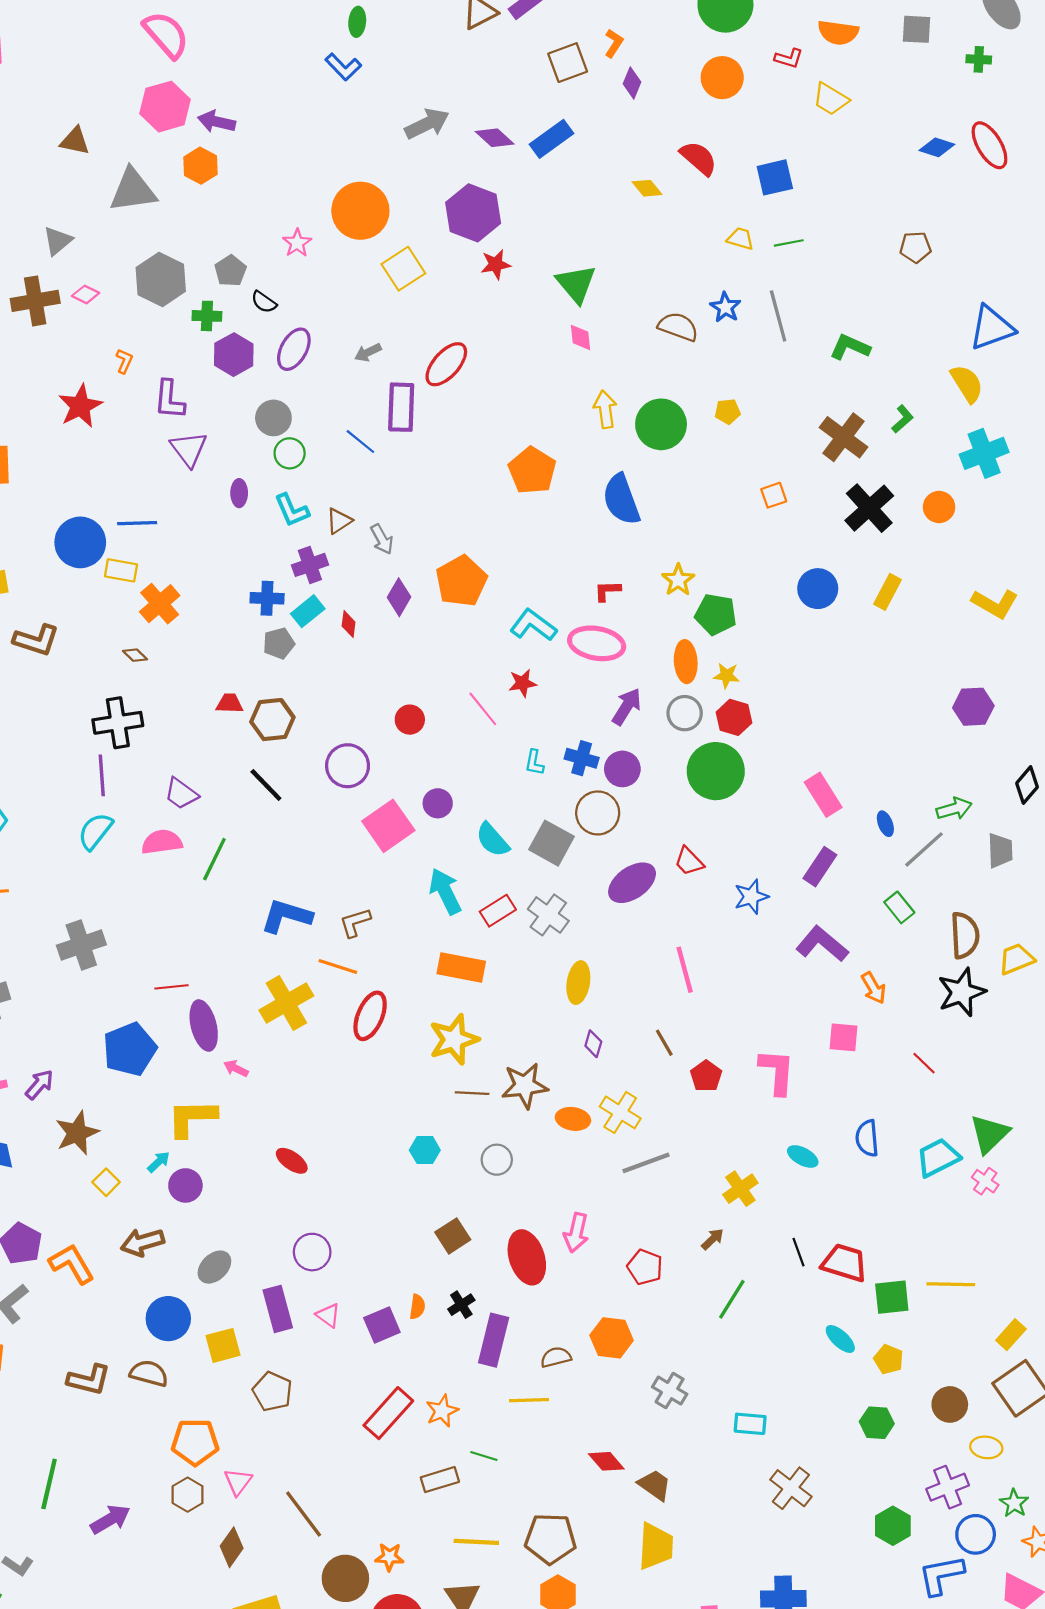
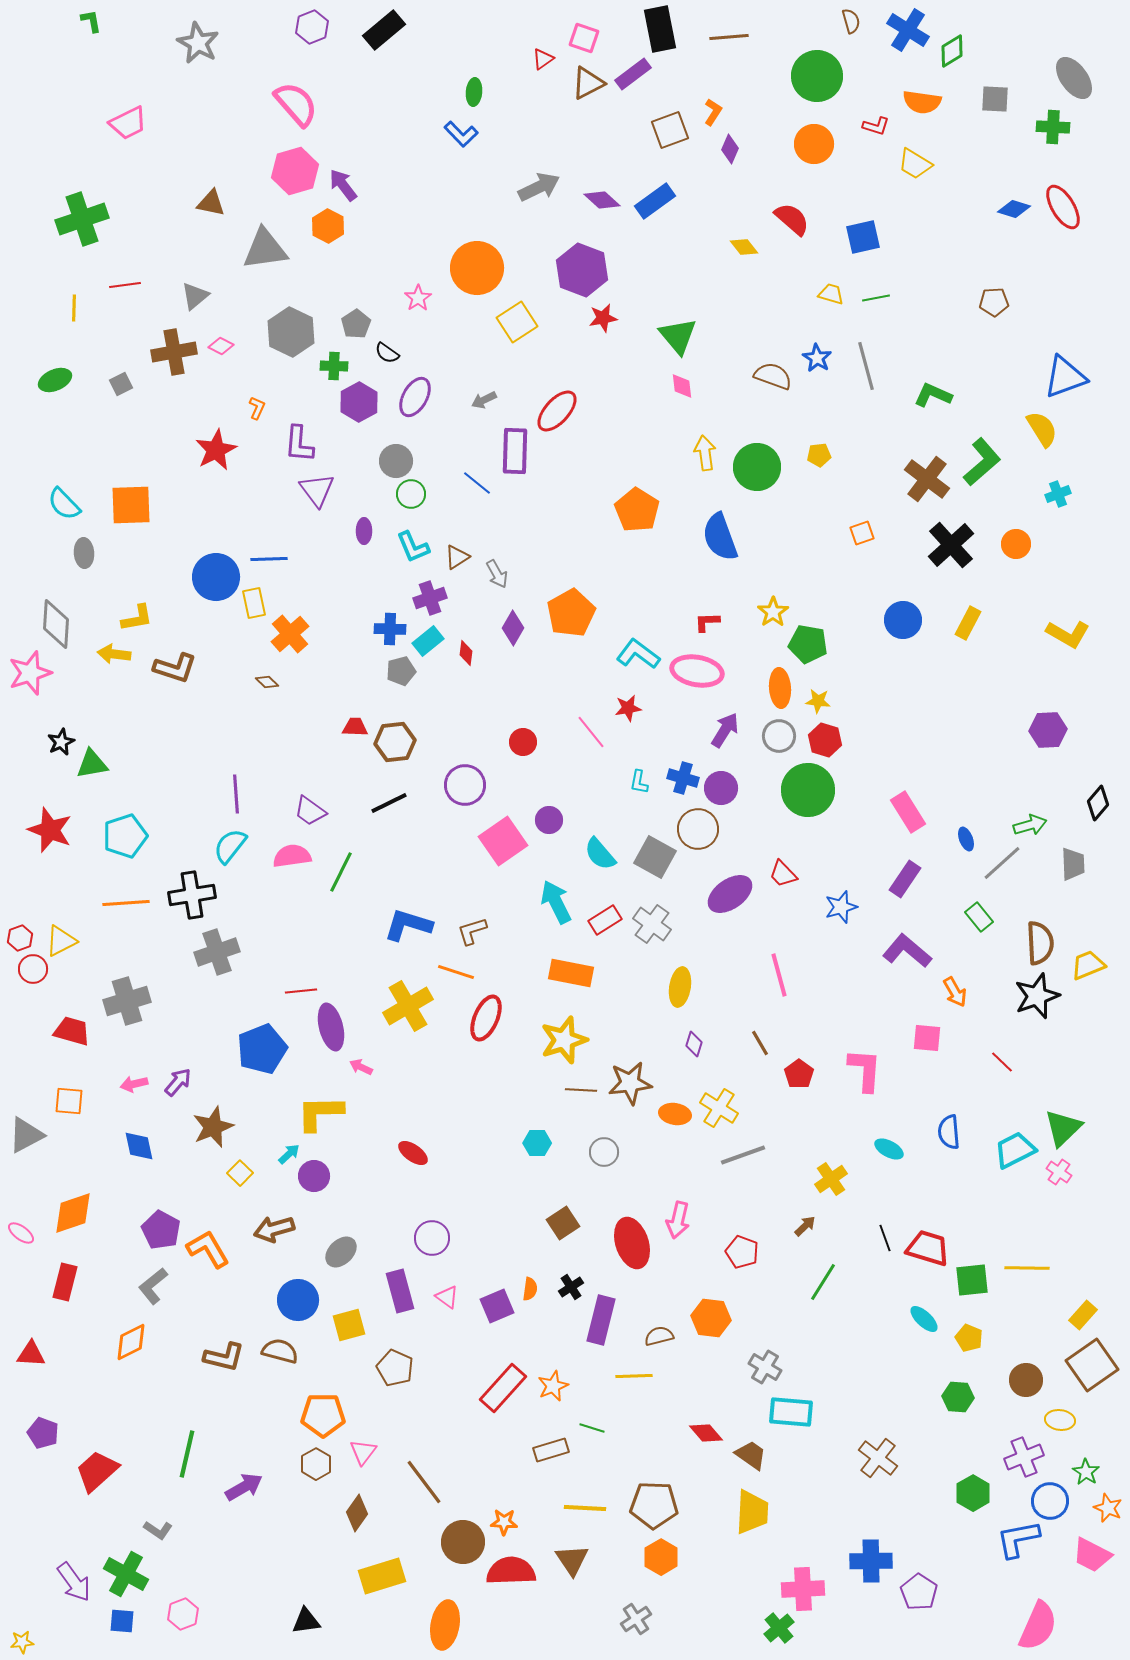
green cross: (979, 59) -> (1053, 127), size x1.4
purple arrow: (217, 122) -> (343, 185), turned 40
green L-shape: (903, 419) -> (982, 462), size x1.8
cyan cross: (984, 453) -> (1058, 494), size x0.6
yellow rectangle: (121, 570) -> (254, 603), turned 68
black cross: (118, 723) -> (192, 895), moved
black line: (266, 785) -> (389, 803), turned -72
cyan rectangle: (750, 1424) -> (791, 1412), moved, size x1.4

